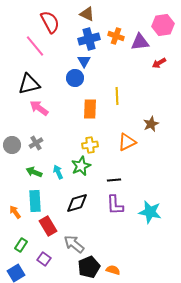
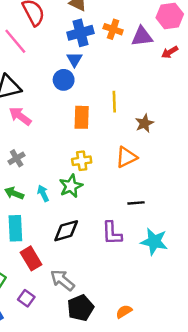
red arrow: (159, 63) -> (170, 52), moved
brown star: (151, 124) -> (144, 123), moved
black line: (114, 180) -> (136, 203), moved
orange semicircle: (113, 270) -> (124, 312), moved, turned -48

